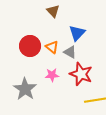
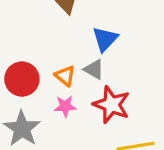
red circle: (30, 46) -> (22, 79), moved
orange triangle: (52, 47) -> (65, 76), moved

